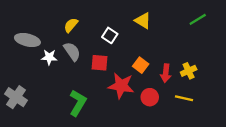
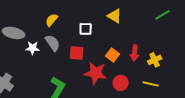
white square: (110, 35) -> (86, 29), turned -32
red arrow: (166, 73) -> (135, 53), moved

